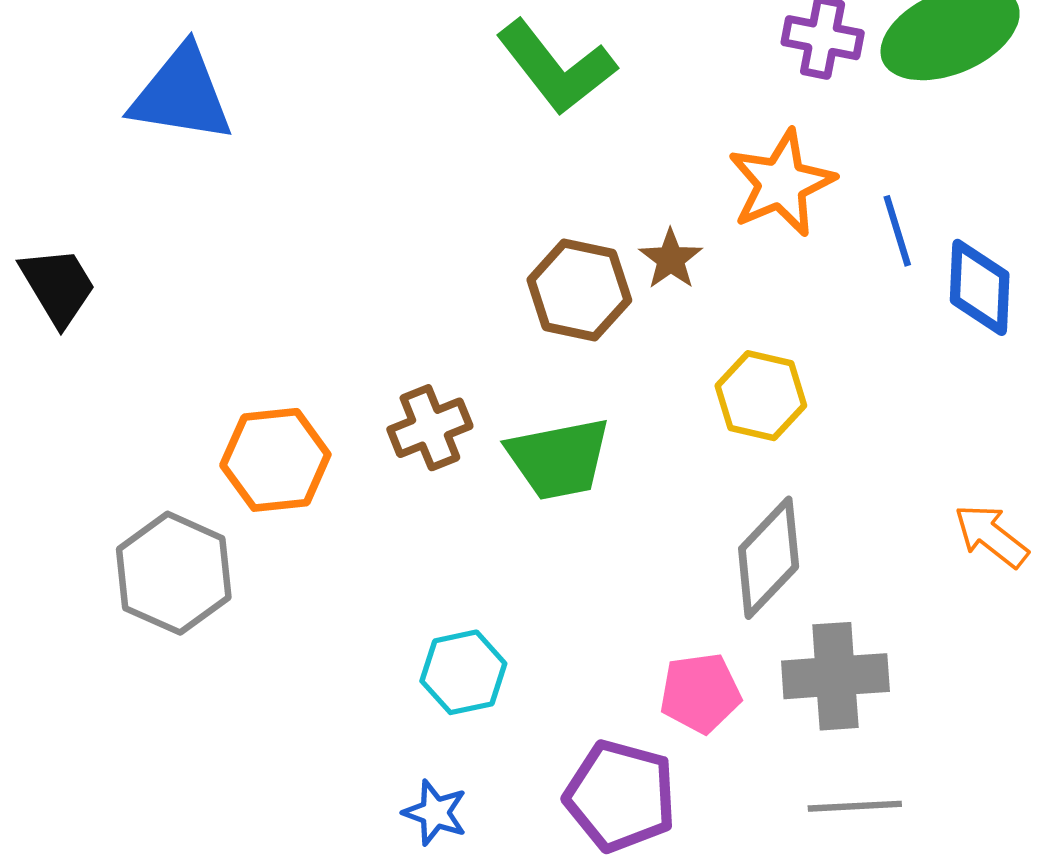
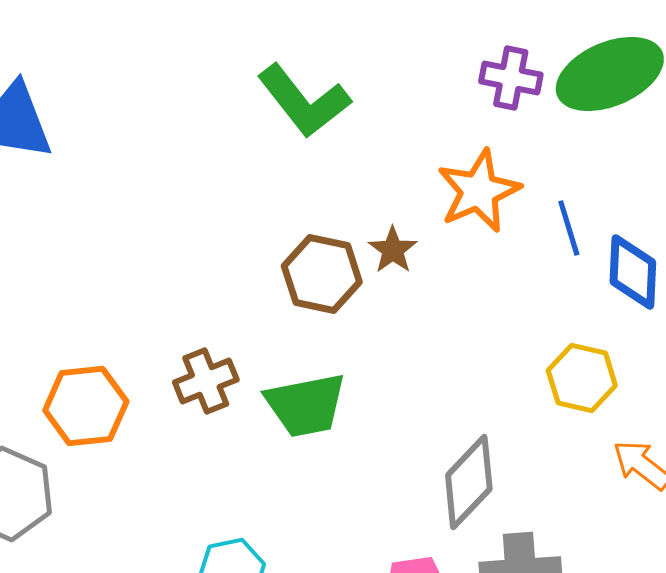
yellow hexagon: (761, 396) -> (582, 378), moved

